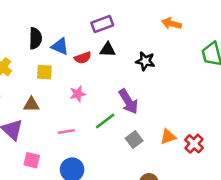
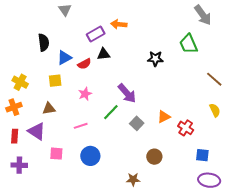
orange arrow: (171, 24) -> (119, 24), moved
black semicircle: (35, 38) -> (44, 42), moved
blue triangle: (60, 46) -> (64, 58), turned -42
black star: (145, 61) -> (155, 59), moved
red cross: (194, 144) -> (186, 128), moved

